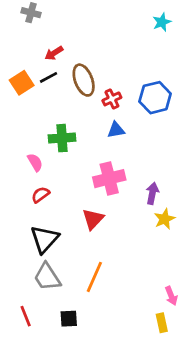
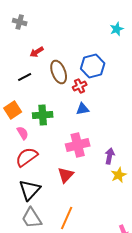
black line: (49, 77) -> (25, 77), moved
orange square: (22, 83) -> (13, 110), moved
blue hexagon: (155, 98) -> (93, 66), moved
red semicircle: (40, 195) -> (27, 157), size x1.6

